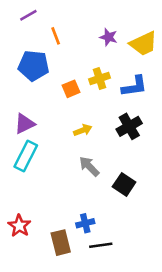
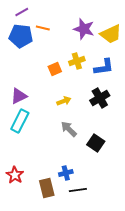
orange line: (56, 36) -> (43, 28), turned -56
purple star: (109, 37) -> (84, 29), size x1.5
blue pentagon: (34, 66) -> (21, 36), moved

